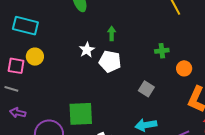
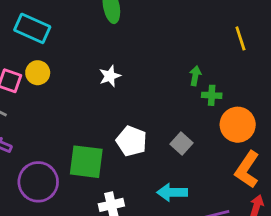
green arrow: (112, 33) -> (195, 76), moved
white pentagon: (110, 61) -> (132, 141), moved
orange circle: (184, 68) -> (238, 125), size x1.6

